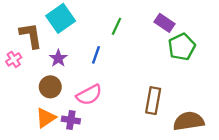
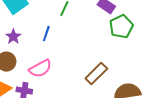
brown rectangle: (153, 101) -> (96, 74), turned 35

